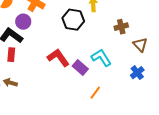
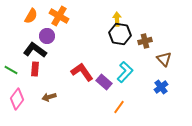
black hexagon: (73, 20) -> (120, 34), moved
cyan L-shape: (101, 58) -> (125, 72), turned 75
brown arrow: (10, 83) -> (49, 97), moved, turned -32

